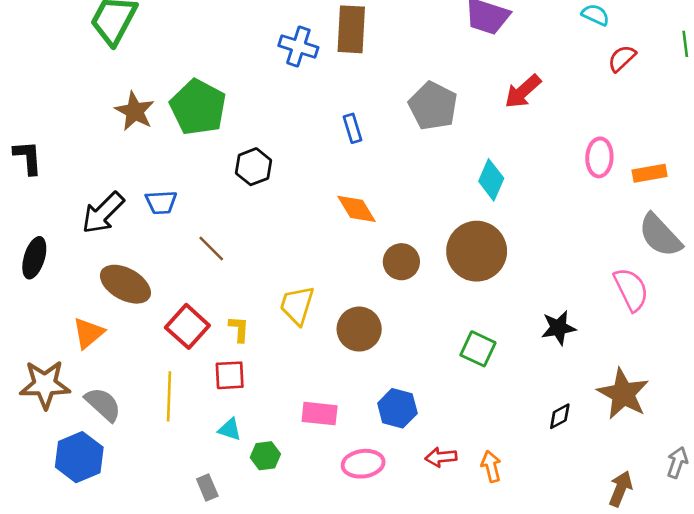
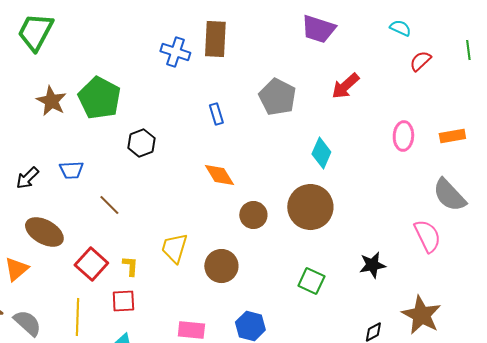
orange rectangle: (650, 173) -> (452, 136), moved
black arrow: (103, 213) -> (27, 178), size x0.7

